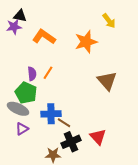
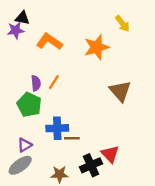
gray ellipse: (18, 109) -> (20, 165), moved, turned -60
brown line: (64, 123) -> (72, 138), turned -32
black cross: (71, 142) -> (91, 165), moved

